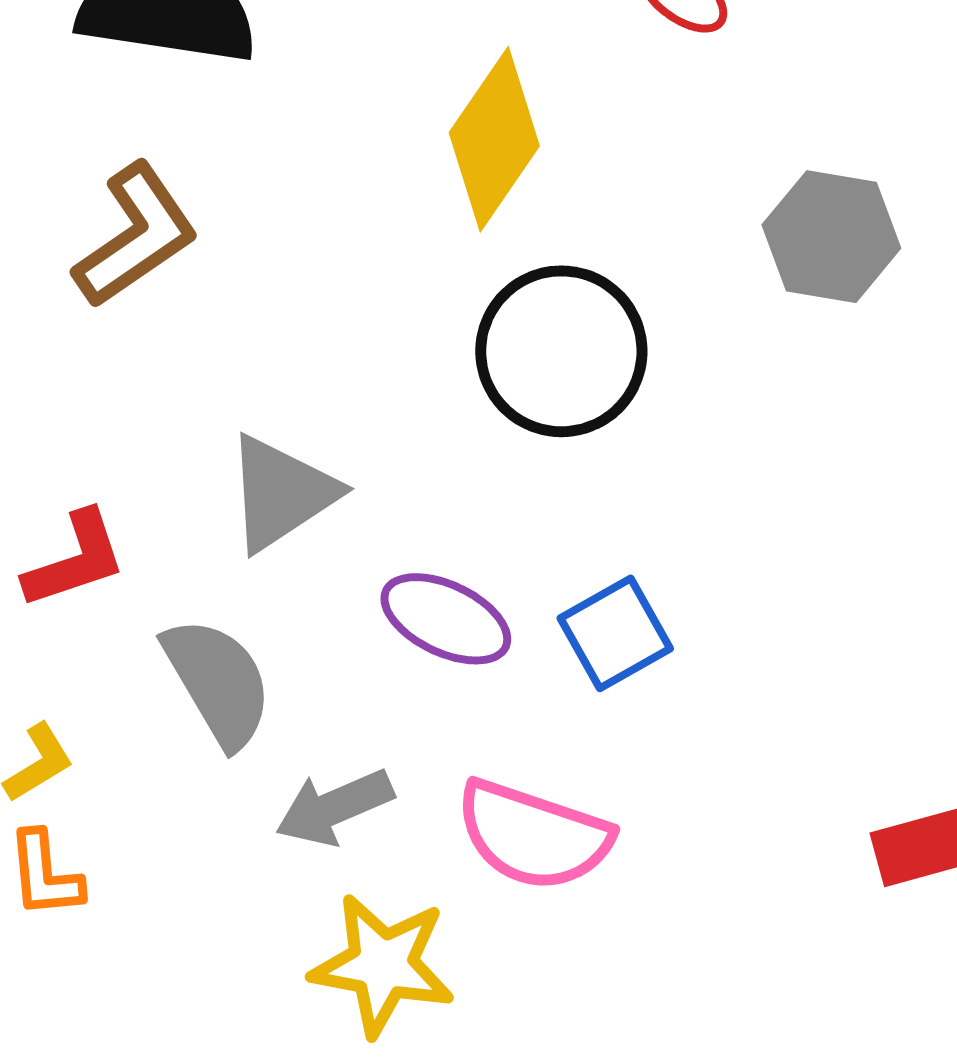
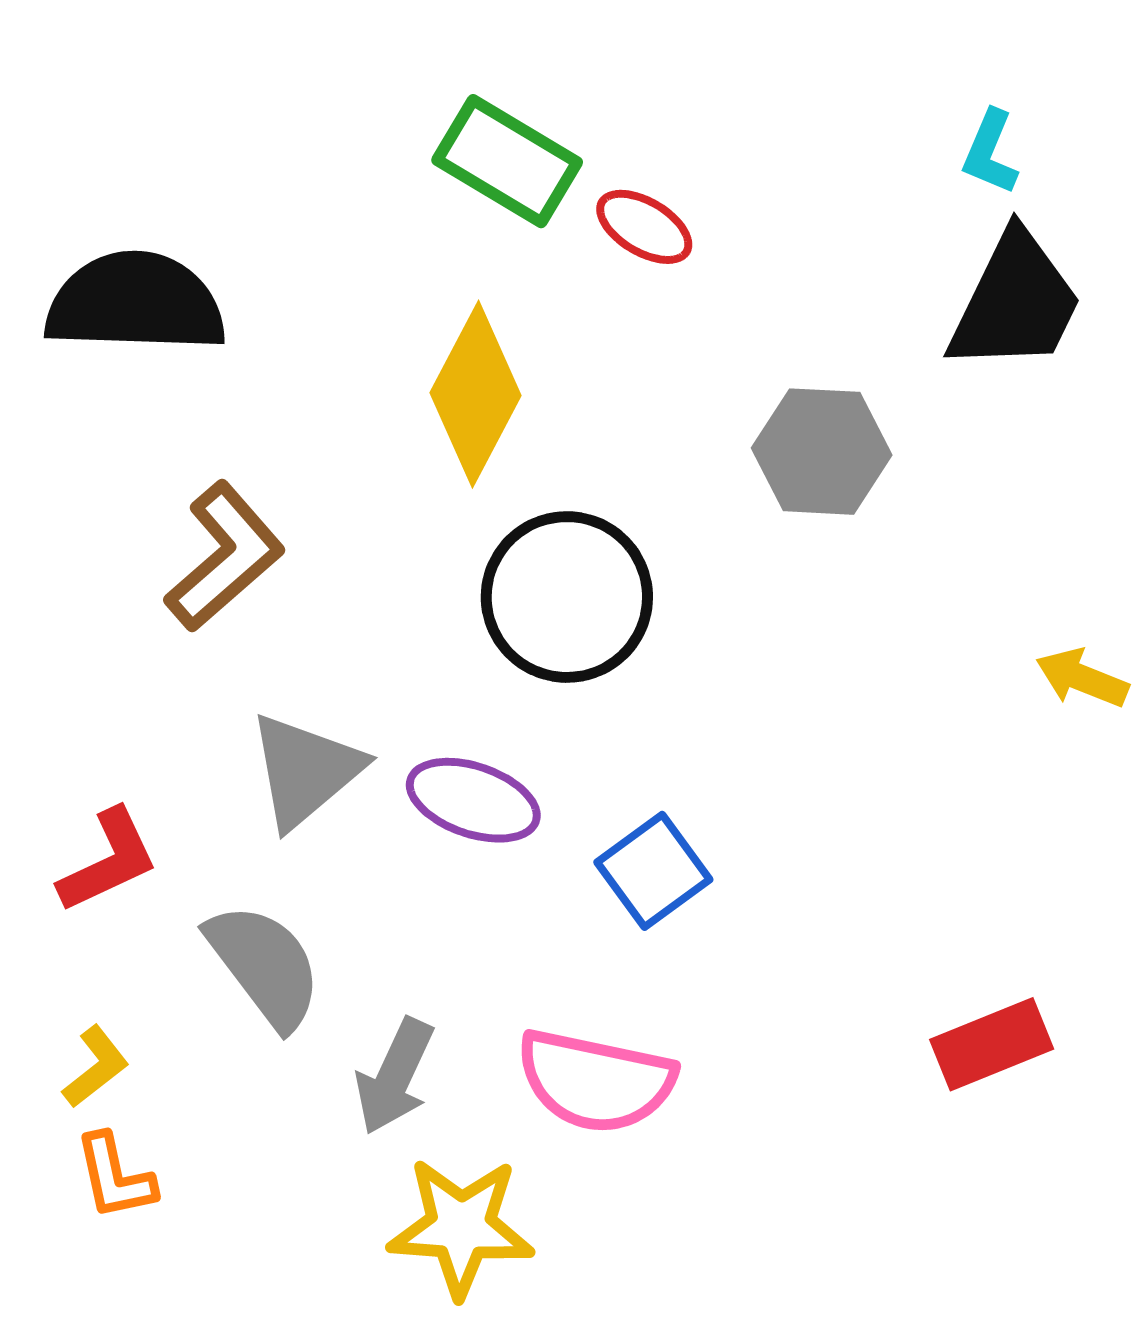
brown L-shape: (136, 236) -> (225, 557), moved
purple ellipse: (446, 619) -> (473, 800), moved
gray arrow: (334, 807) -> (395, 1076), turned -35

